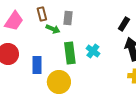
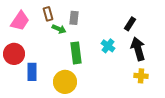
cyan cross: (93, 51) -> (108, 46), moved
blue rectangle: (37, 65) -> (32, 72), moved

